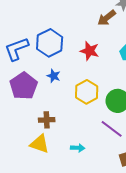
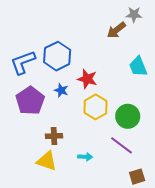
red star: (90, 51) -> (87, 79), moved
cyan arrow: (78, 148) -> (85, 157), moved

